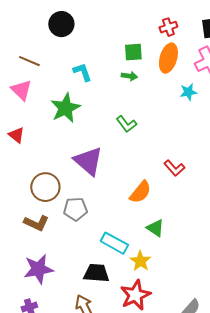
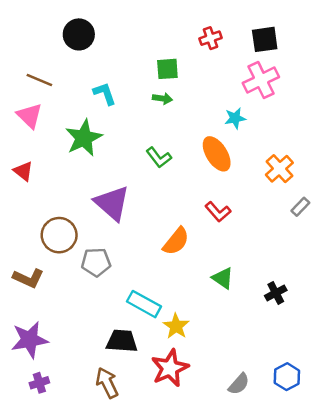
orange ellipse: (168, 58) -> (217, 154), moved, turned -48
brown L-shape: (36, 223) -> (28, 278), moved
green triangle: (155, 228) -> (223, 278), moved
purple star: (38, 269) -> (30, 340), moved

